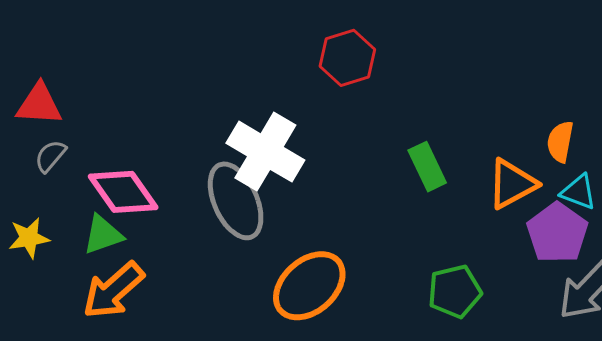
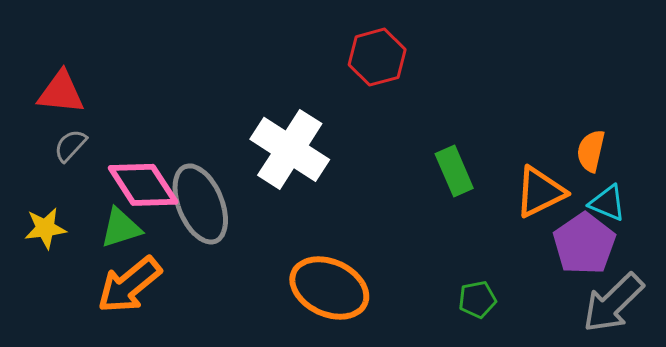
gray ellipse: (236, 201) -> (200, 204), moved
orange ellipse: (309, 286) -> (329, 288), turned 64
green pentagon: (455, 291) -> (477, 299), size x0.7

